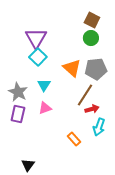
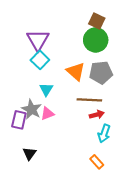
green circle: (91, 38) -> (96, 40), size x1.5
gray star: (18, 92) -> (32, 109), moved
brown line: (85, 95) -> (89, 100), turned 60
orange rectangle: (74, 139) -> (97, 162), moved
black triangle: (28, 165) -> (29, 154), moved

